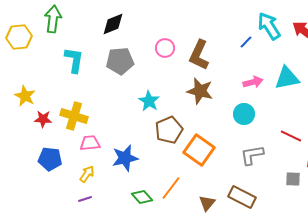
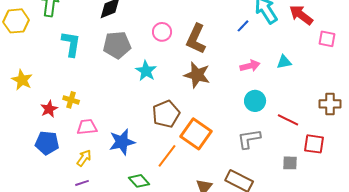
cyan triangle: (287, 78) -> (284, 62), size x0.6
cyan star: (149, 101) -> (146, 71), moved
cyan circle: (244, 114) -> (255, 101), moved
yellow cross: (74, 116) -> (71, 100), size x0.6
red star: (43, 119) -> (49, 109), moved, turned -30
orange line: (171, 188) -> (167, 156), moved

